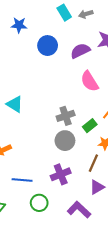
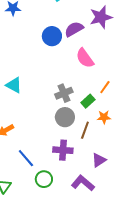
blue circle: (48, 46) -> (52, 36), moved
brown line: (93, 163) -> (85, 130), moved
purple cross: (61, 174) -> (63, 150), turned 30
blue line: (22, 180) -> (26, 158), turned 48

